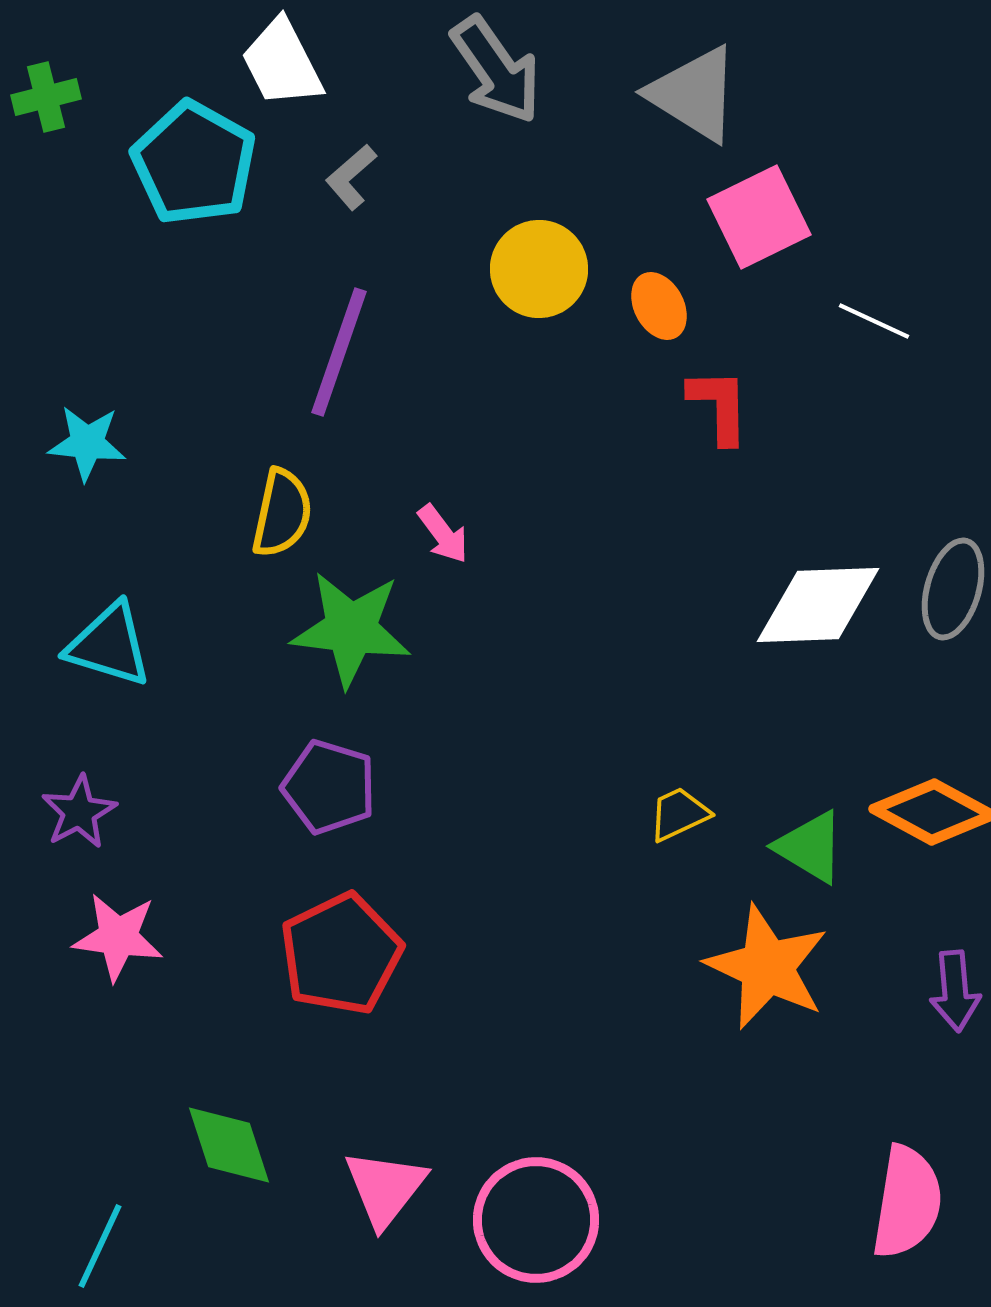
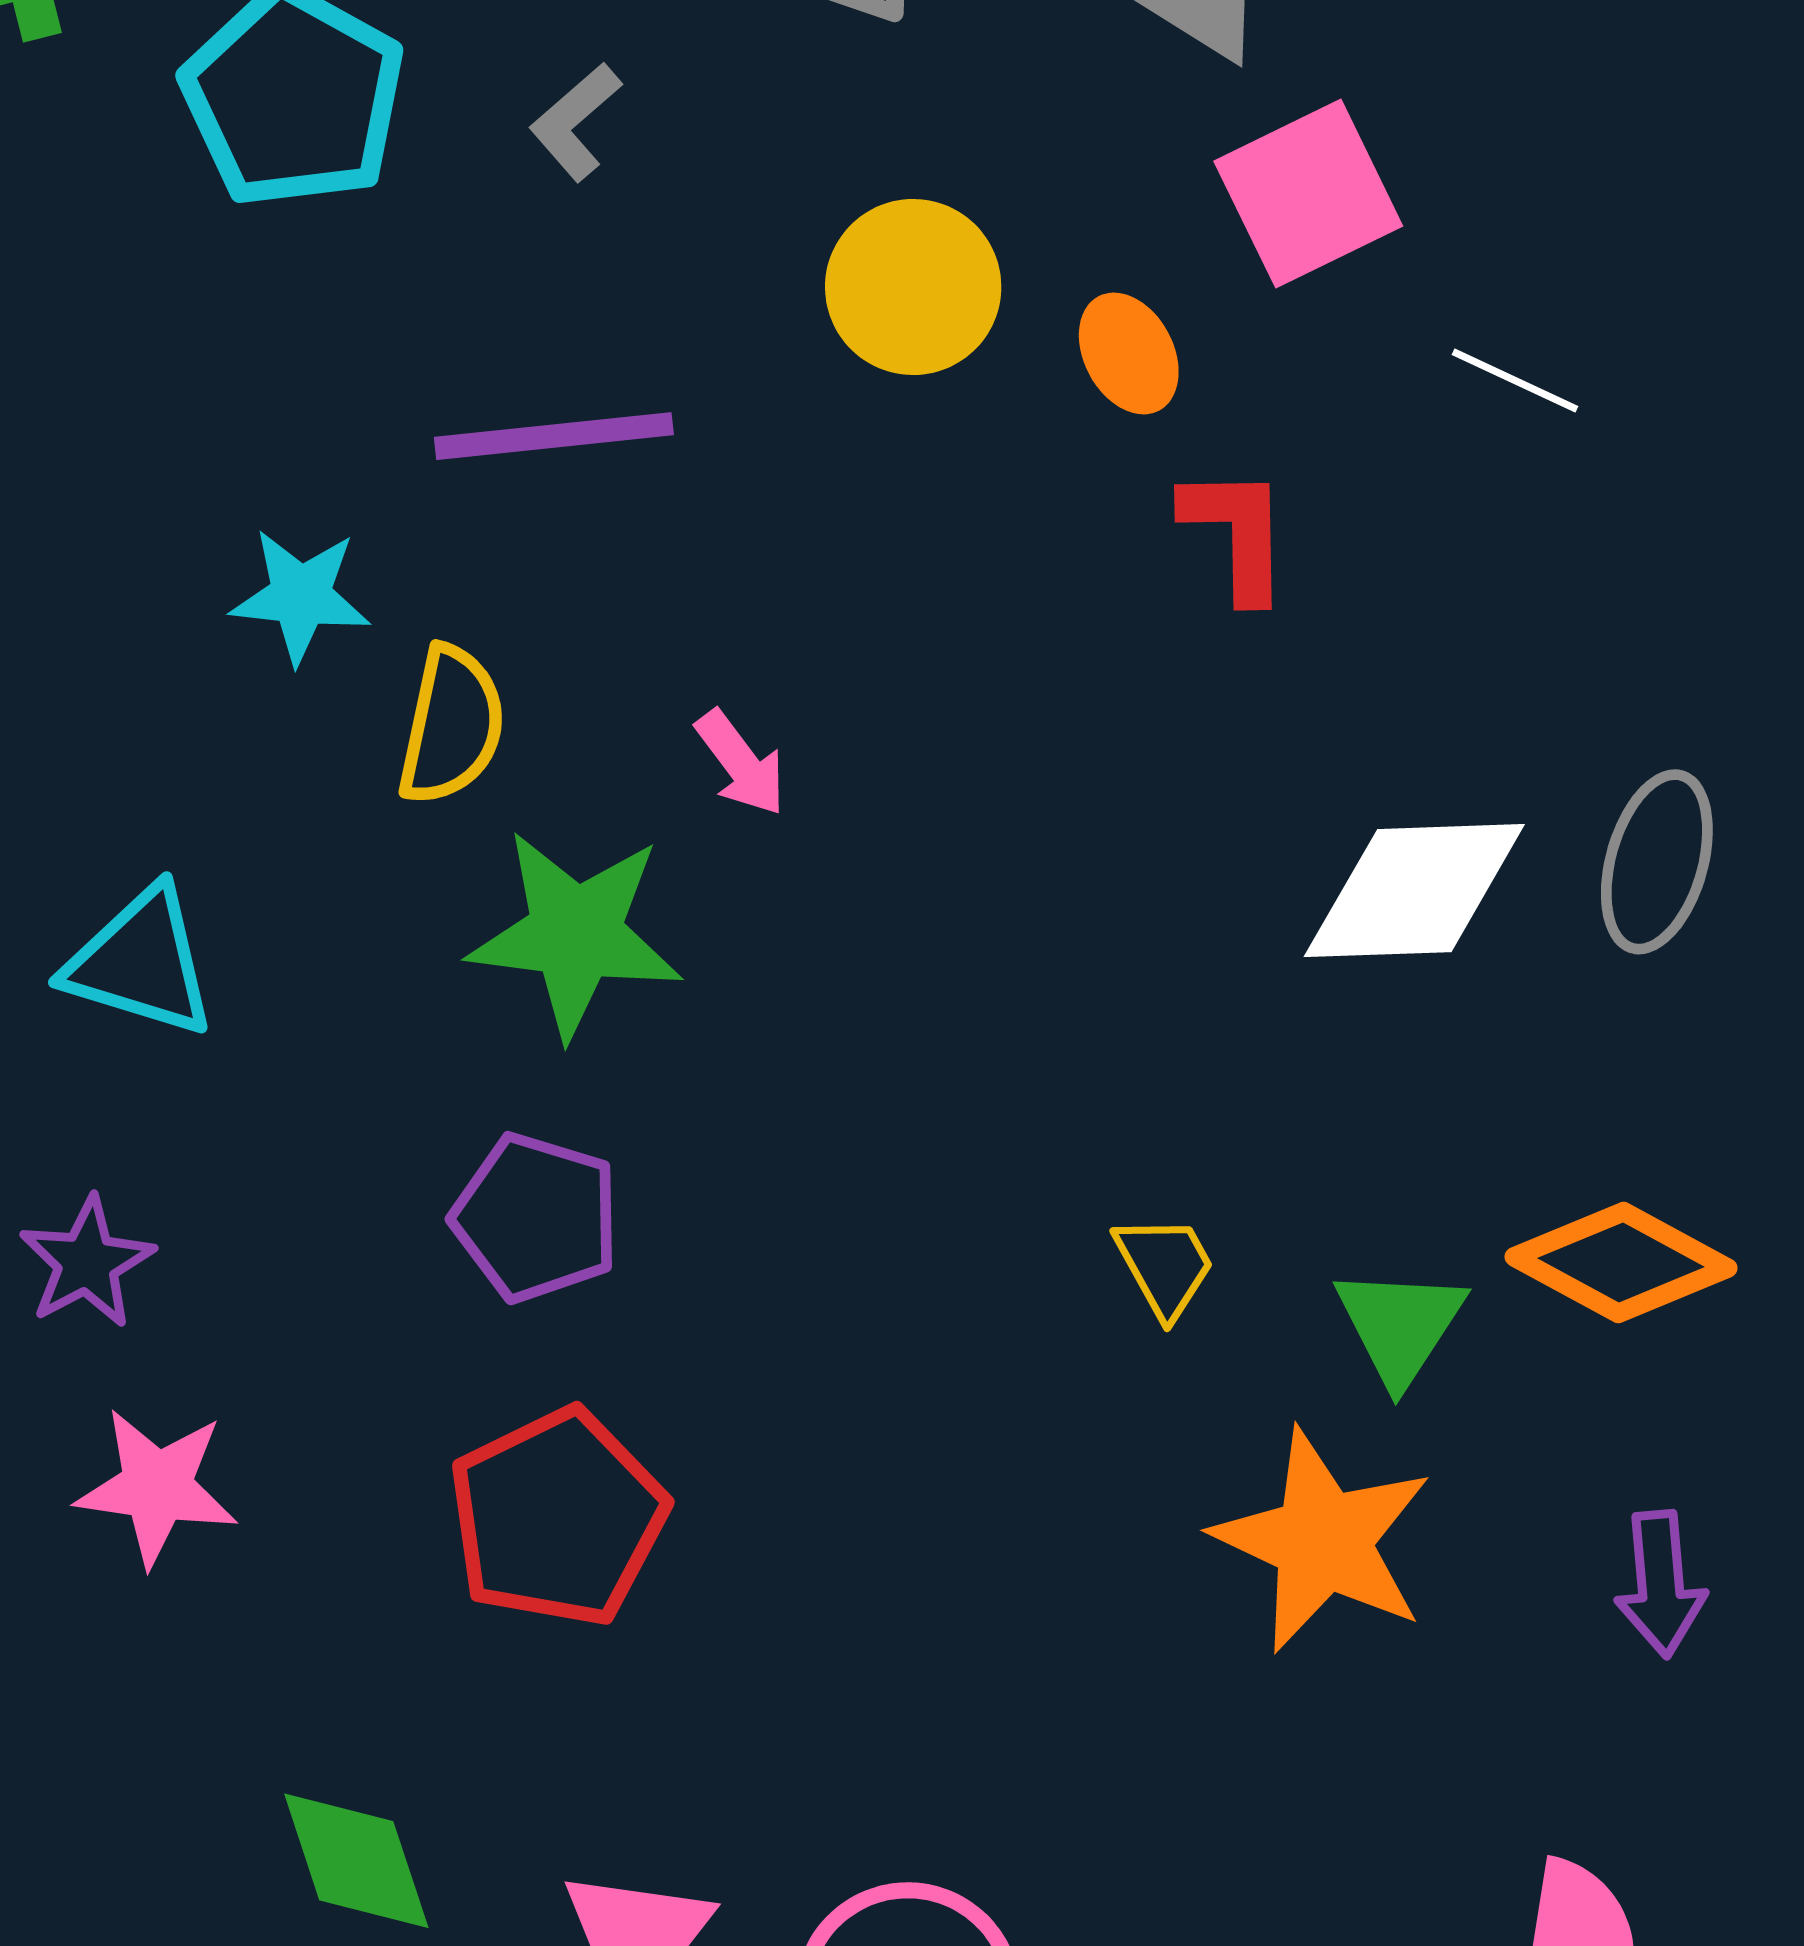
purple line: (339, 352) -> (554, 436), turned 65
cyan star: (87, 443) -> (301, 596), moved
yellow trapezoid: (679, 814) -> (1165, 1266), turned 86
green triangle: (810, 847) -> (1400, 1325), turned 32

